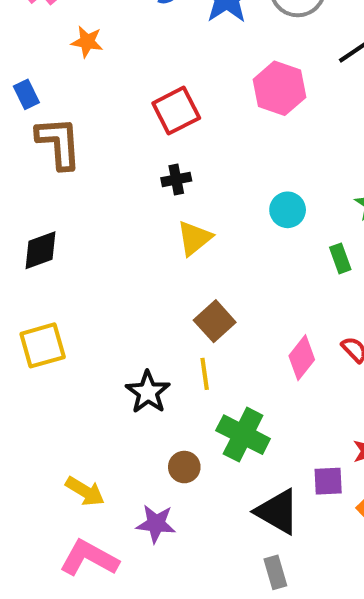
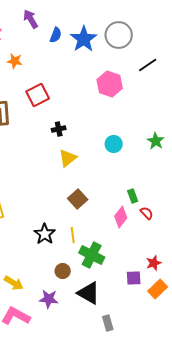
red square: (176, 111) -> (38, 95), moved
green rectangle: (340, 258) -> (133, 196), moved
yellow line: (205, 374) -> (73, 235), moved
black triangle: (277, 512) -> (89, 293), moved

